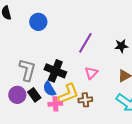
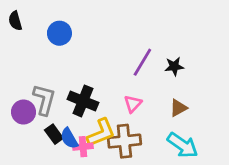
purple line: (85, 43) -> (142, 62), moved
blue semicircle: (49, 89) -> (69, 138), moved
purple circle: (17, 95) -> (24, 112), moved
brown cross: (85, 100) -> (124, 141), size x1.6

